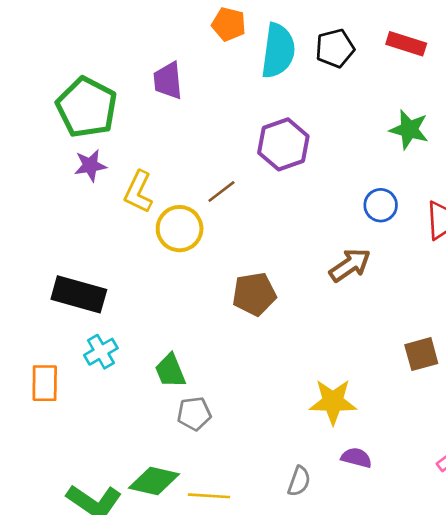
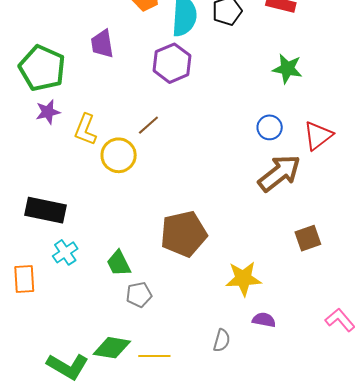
purple hexagon: (283, 144) -> (172, 63), moved
brown arrow: (350, 265) -> (279, 173), moved, size x1.4
brown pentagon: (254, 294) -> (184, 234), moved, size x1.4

